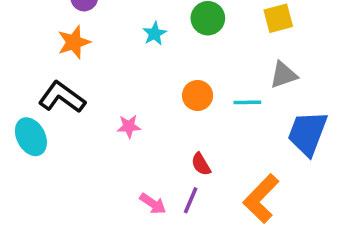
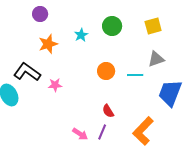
orange star: (74, 42) -> (48, 44), moved
pink star: (129, 126) -> (55, 85), moved

